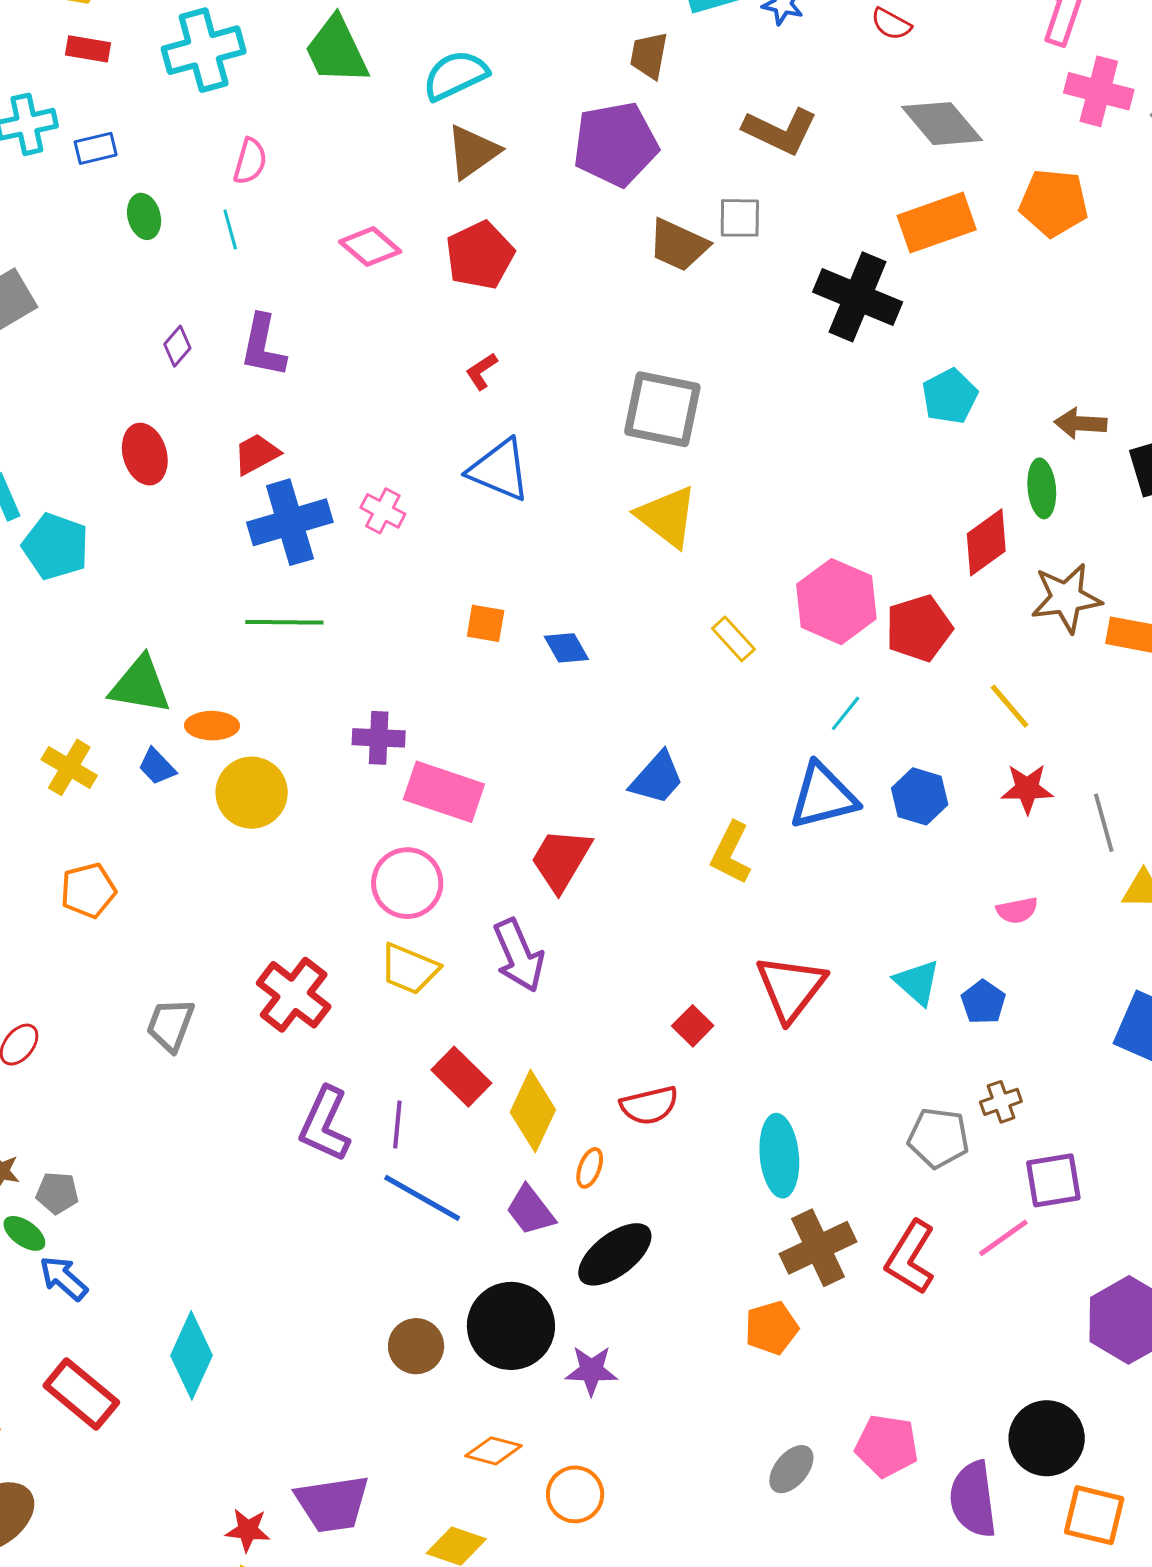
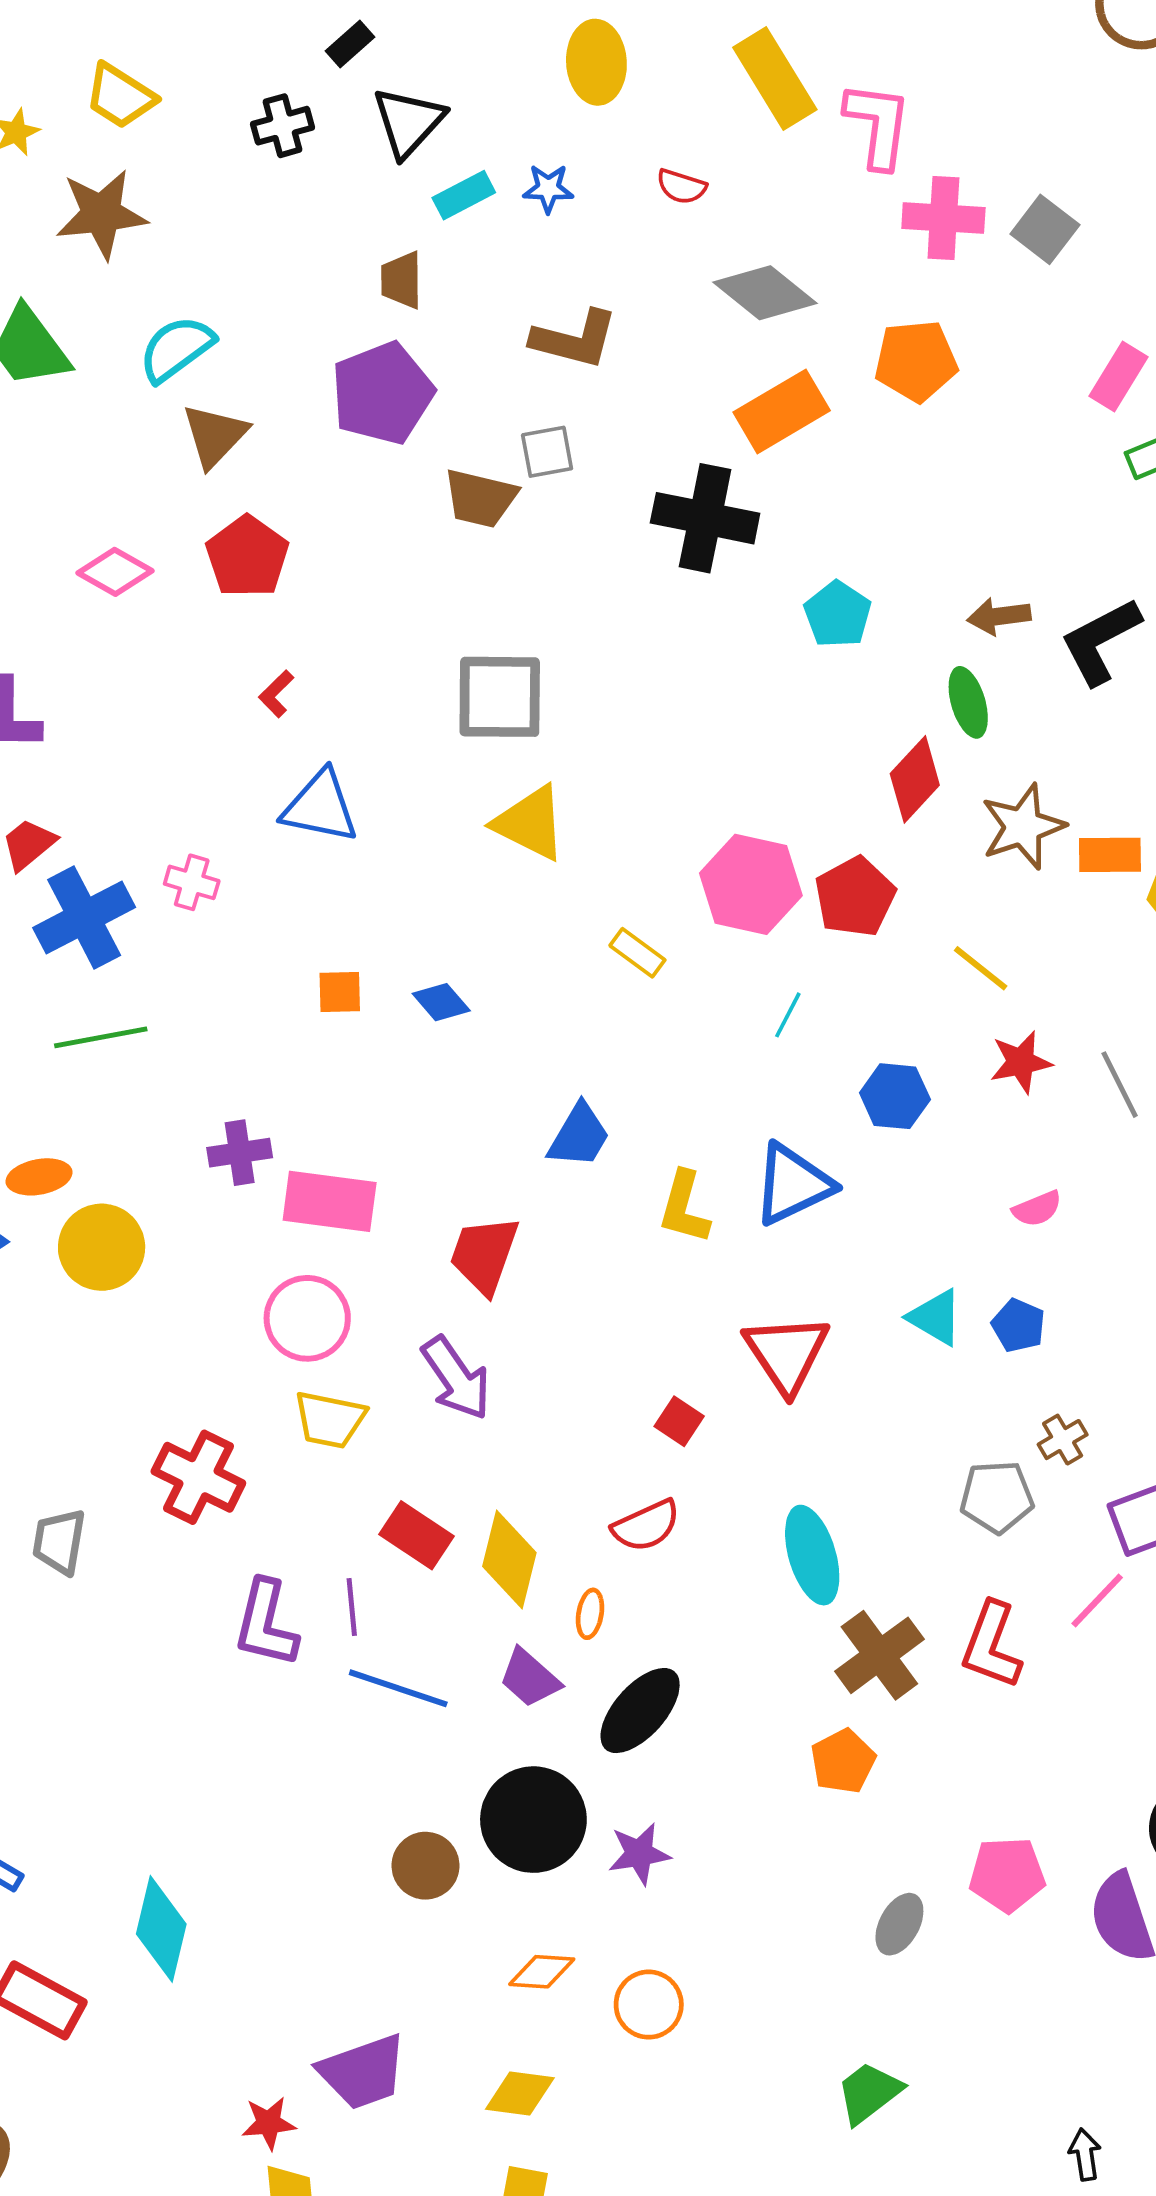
blue triangle: (823, 796) -> (793, 1184), moved

